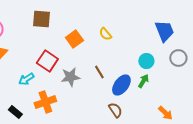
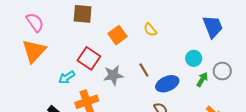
gray circle: (178, 58) -> (222, 71), moved
green arrow: (143, 81) -> (202, 80), moved
blue ellipse: (121, 85) -> (167, 84), turned 30

